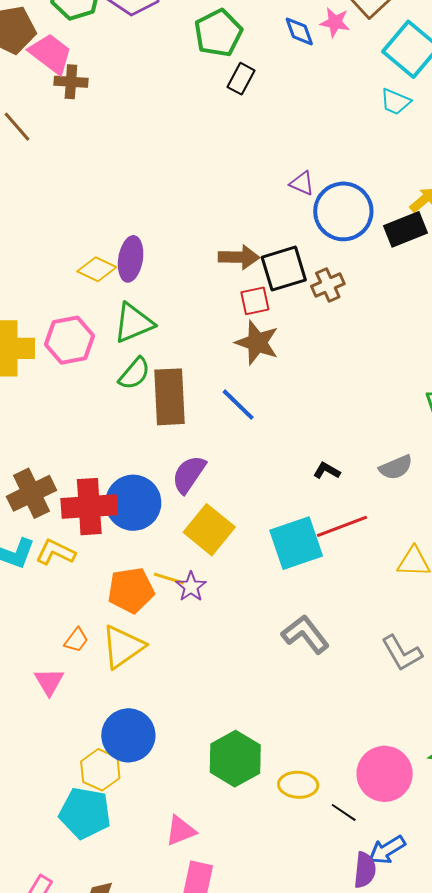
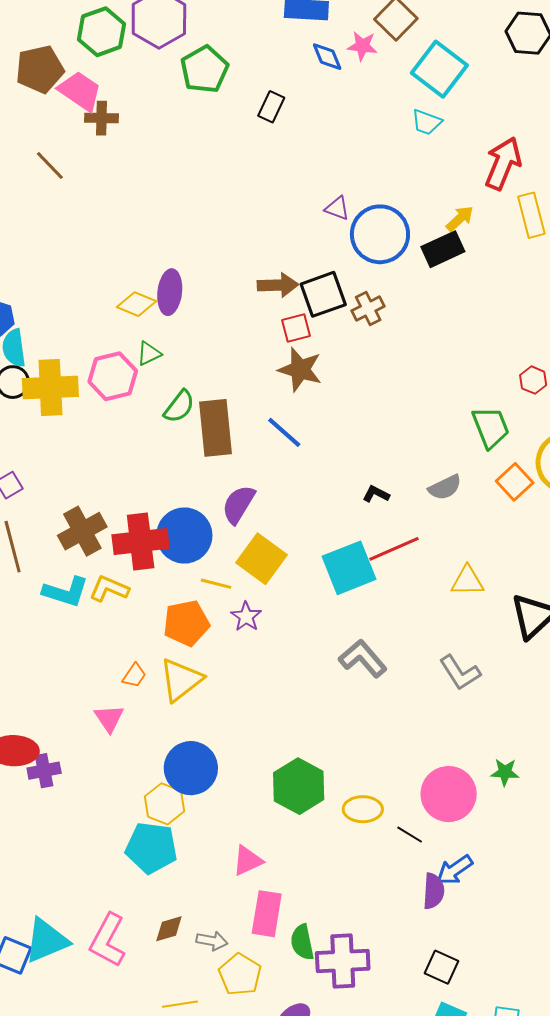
green pentagon: (218, 33) -> (204, 69), moved
green triangle: (134, 323) -> (149, 353), moved, size x0.6
yellow line: (169, 579) -> (216, 584), moved

